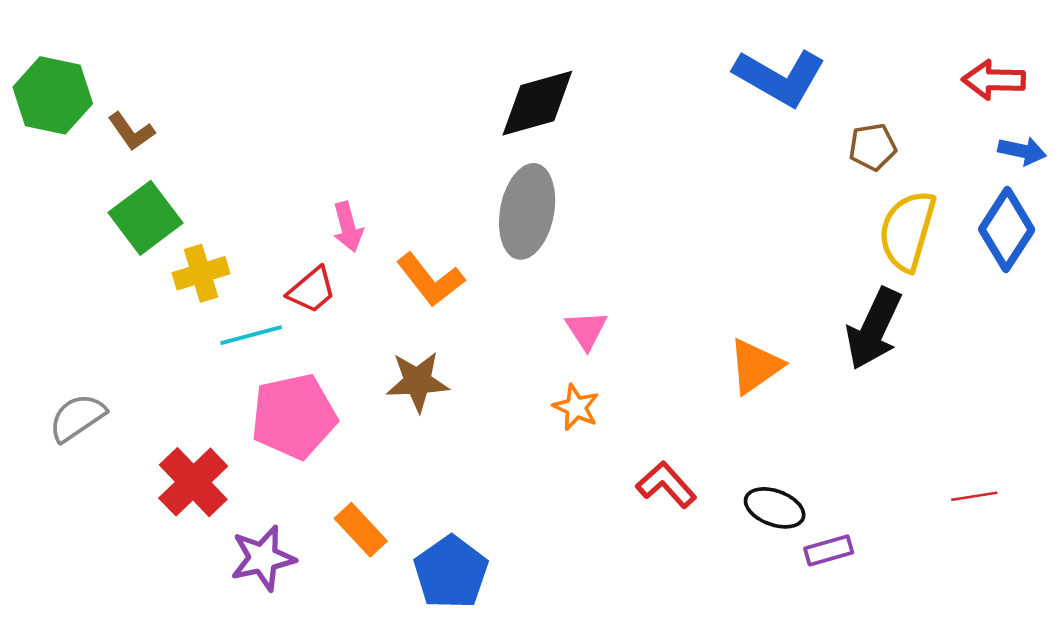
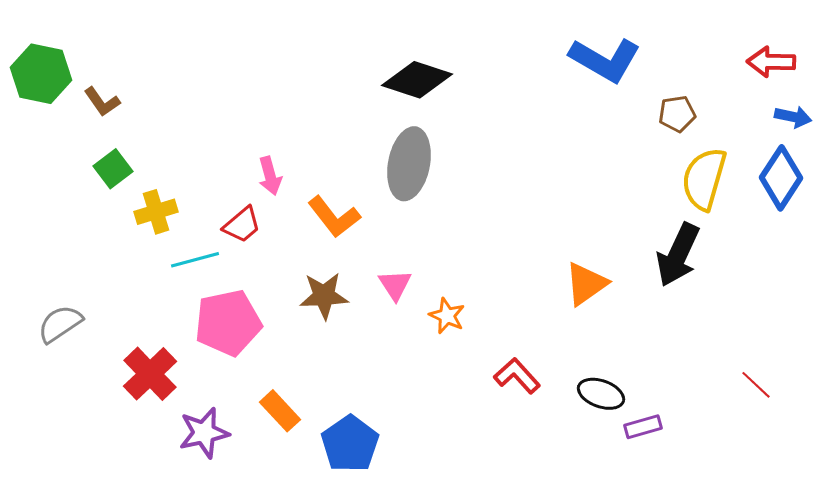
black diamond: (537, 103) -> (417, 80), turned 34
green square: (146, 218) -> (113, 169), size x0.7
pink triangle: (586, 330) -> (395, 285), moved
red line: (974, 496) -> (756, 385), turned 52

